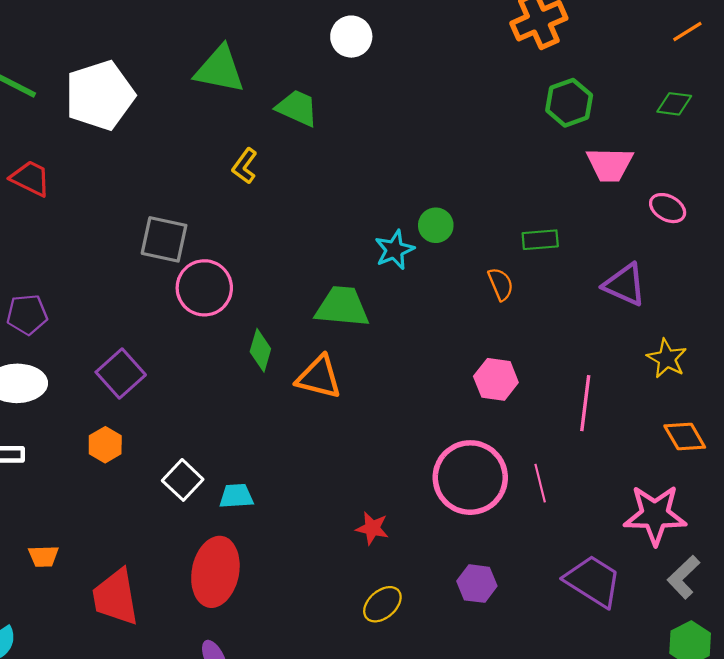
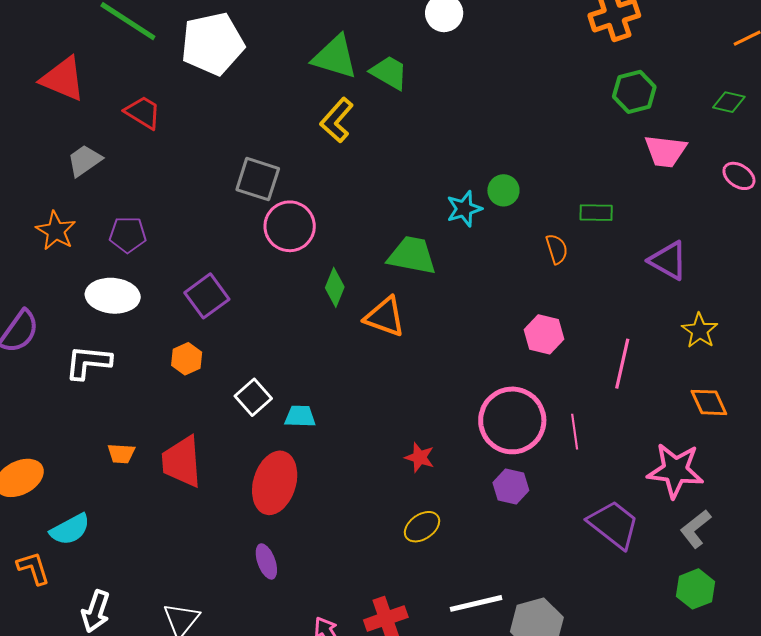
green triangle: (220, 69) -> (335, 57), moved
yellow L-shape: (245, 166) -> (337, 120), size x1.4
pink ellipse: (668, 208) -> (739, 176), moved
purple hexagon: (477, 584) -> (511, 487), moved
red trapezoid: (116, 597) -> (182, 462), moved

